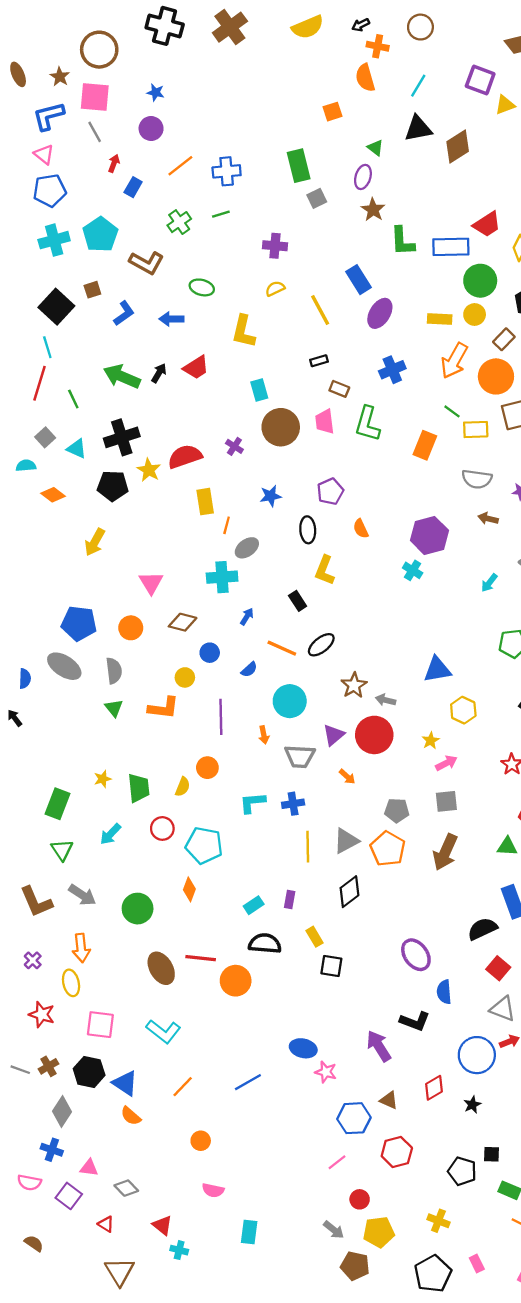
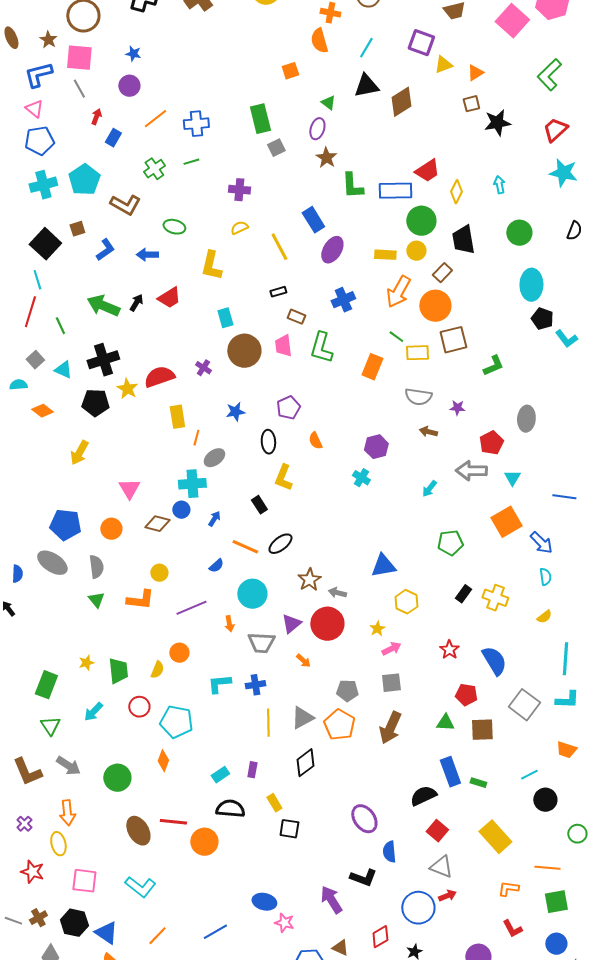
purple hexagon: (429, 535) -> (376, 447), size x0.7
blue circle: (210, 653) -> (181, 510), moved
purple line: (221, 717) -> (191, 608), turned 68

